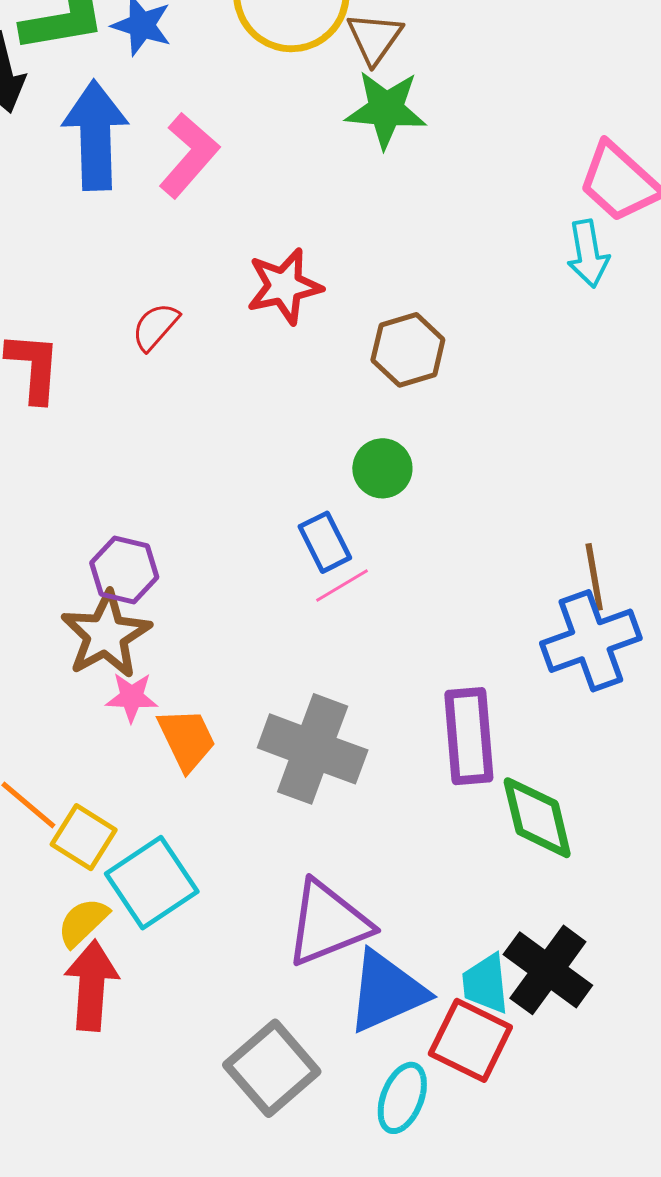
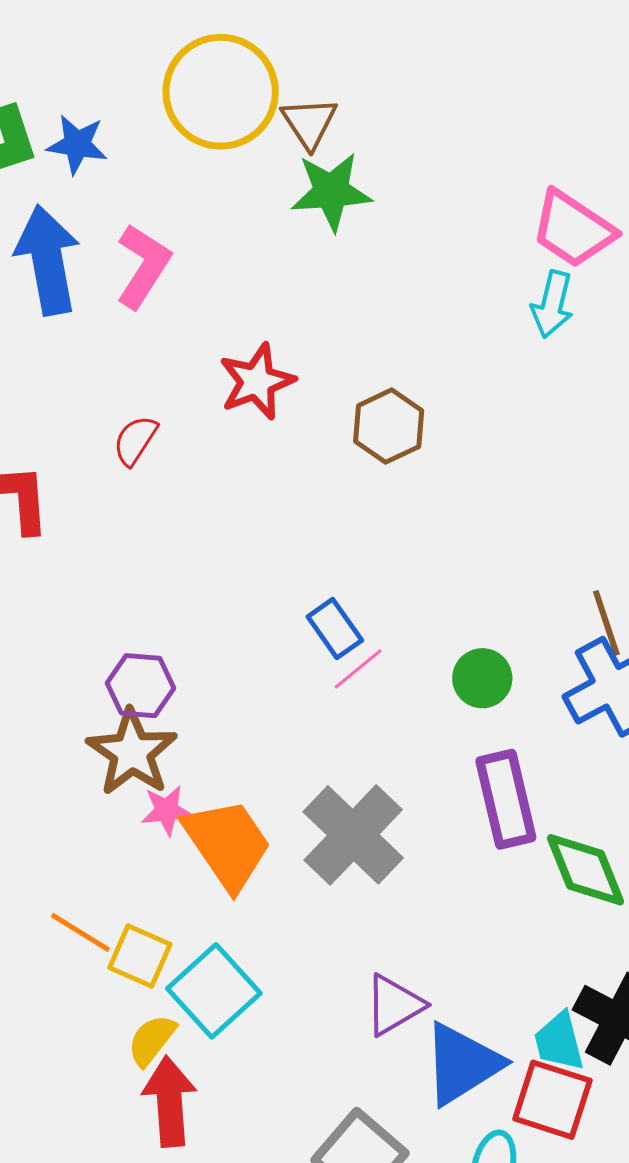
cyan arrow: (588, 254) -> (552, 304), turned 32
green circle: (382, 468) -> (482, 678), moved
orange trapezoid: (187, 739) -> (227, 844), size x1.5
gray cross: (313, 749) -> (353, 835), turned 32
purple triangle: (328, 923) -> (394, 1005), size x0.7

